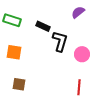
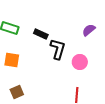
purple semicircle: (78, 12) -> (89, 30), moved
brown square: (19, 84) -> (17, 92), turned -32

